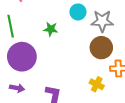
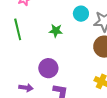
purple circle: (22, 57) -> (48, 68), moved, size x0.7

